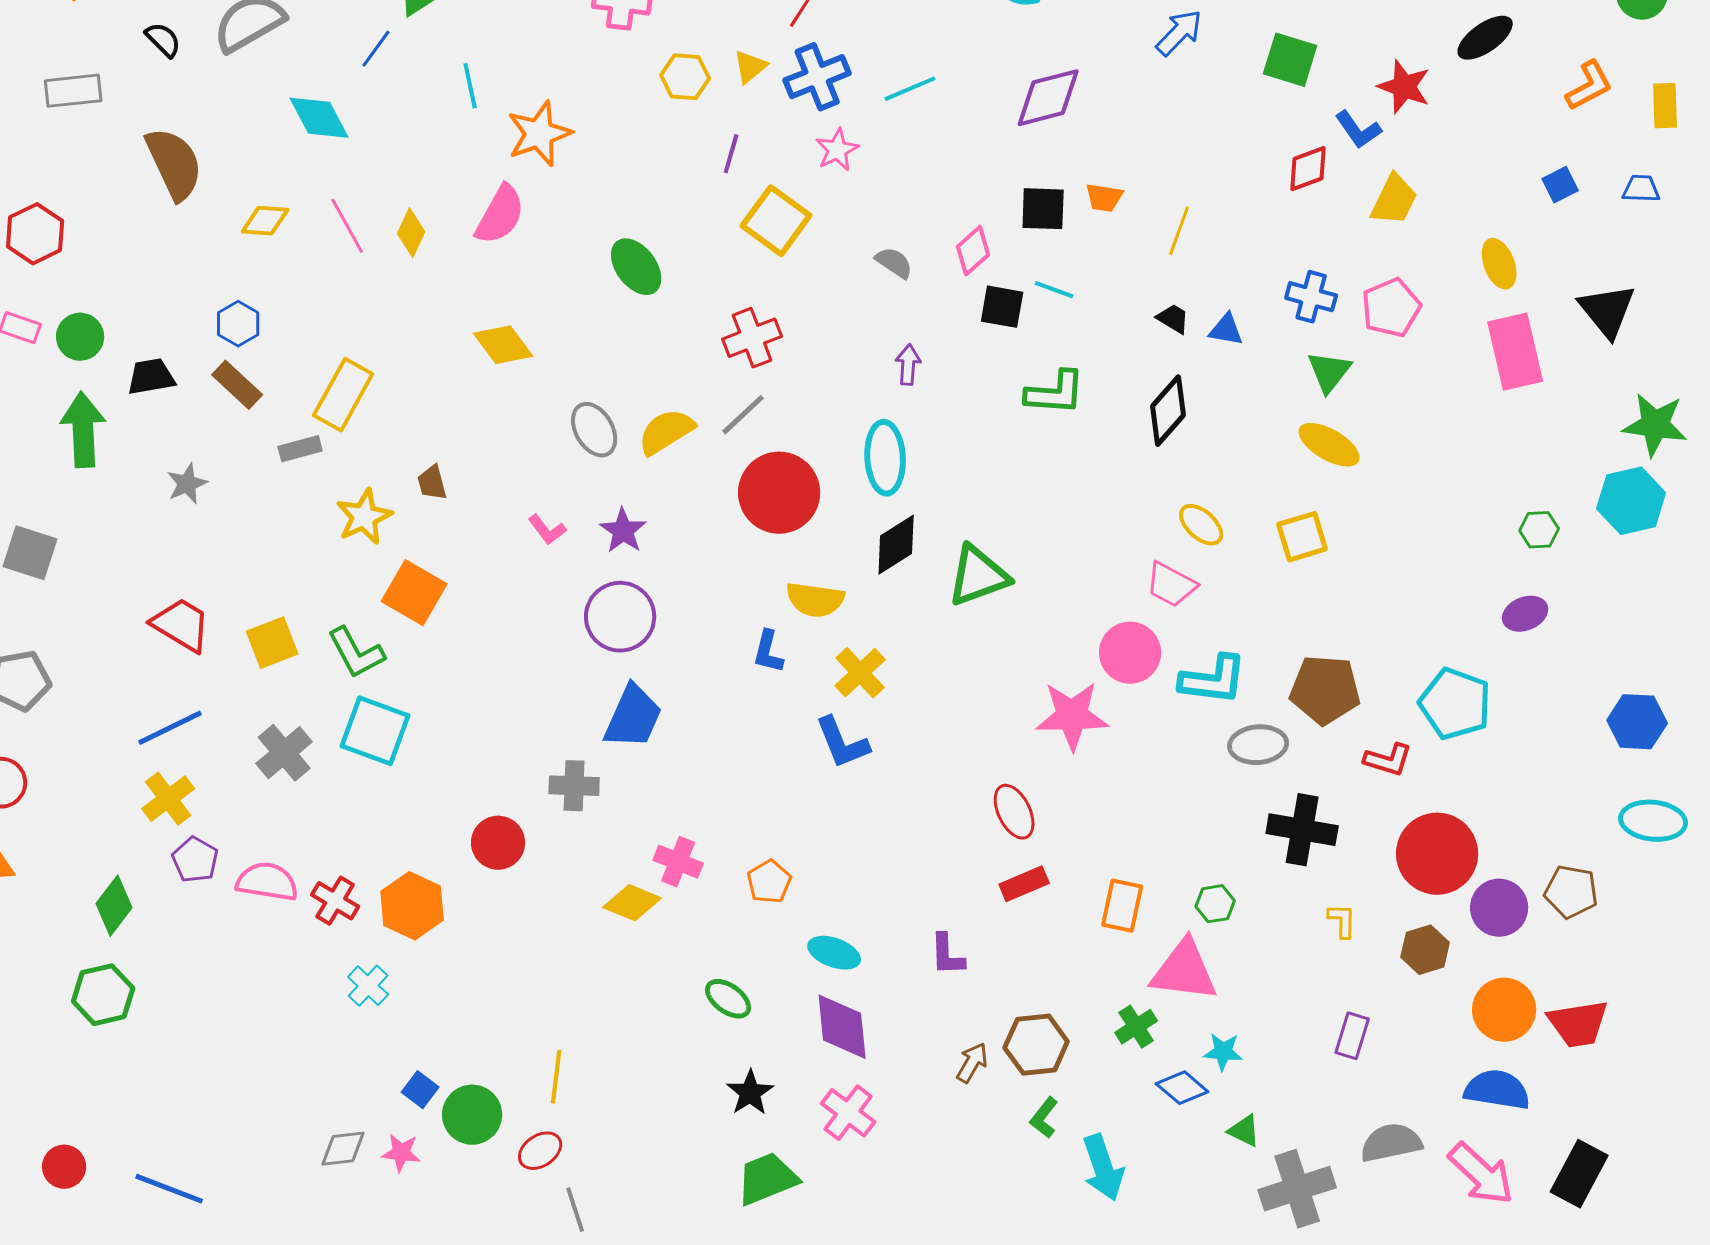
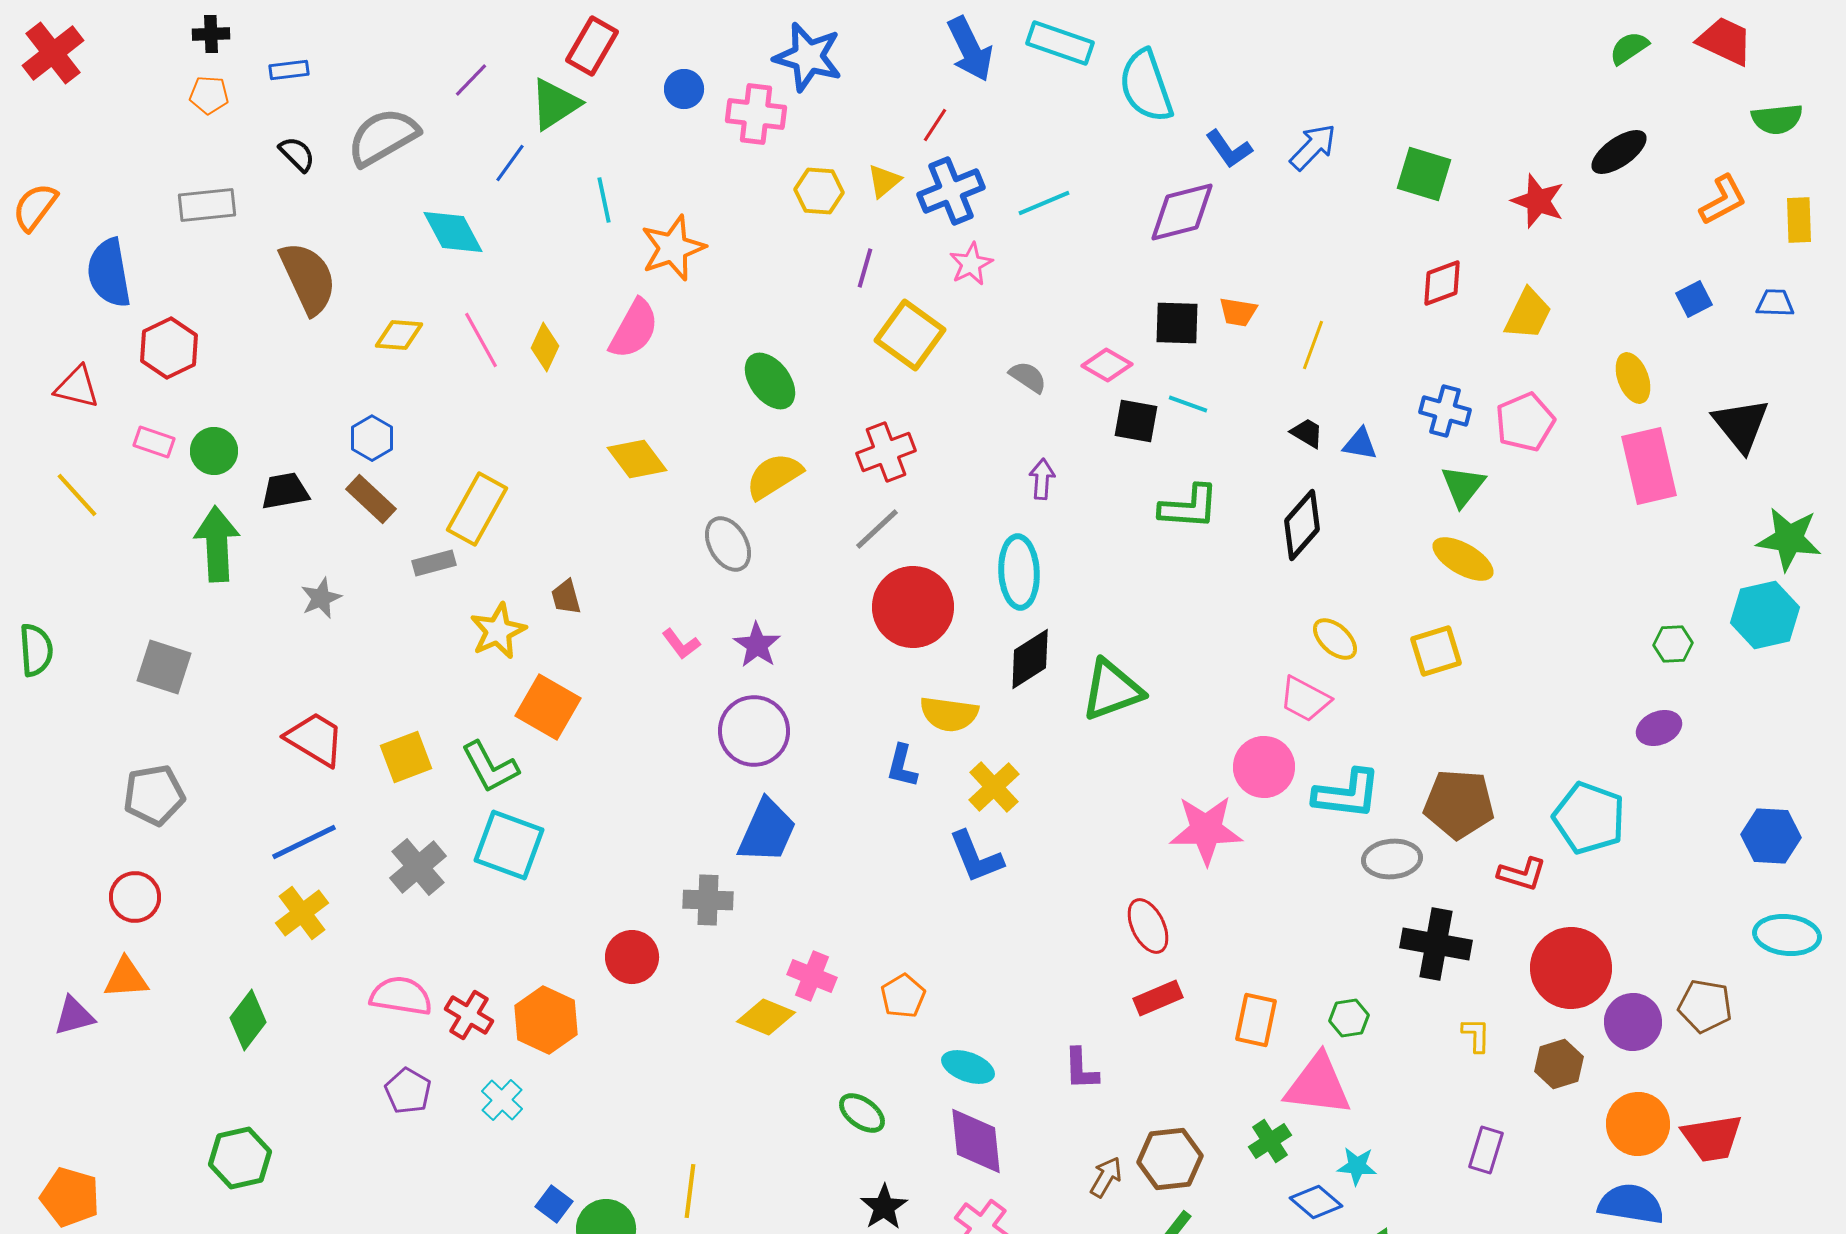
blue L-shape: (1358, 130) -> (1229, 149), moved
pink diamond: (973, 251) -> (1107, 365), turned 72
yellow semicircle: (666, 432) -> (774, 476), moved
purple pentagon: (195, 860) -> (408, 1091), moved
green hexagon: (103, 995) -> (240, 1158), moved

